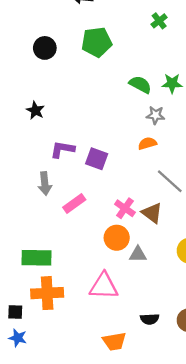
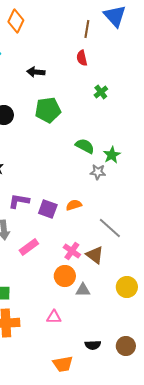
green star: (172, 83) -> (112, 155), moved, turned -30
orange semicircle: (147, 143) -> (74, 205), moved
pink triangle: (104, 286) -> (54, 317), size x0.6

